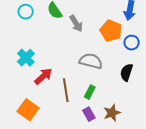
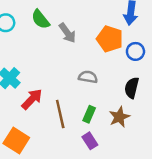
gray semicircle: (91, 61) -> (88, 77), size x0.7
brown star: (112, 113) -> (119, 117), moved

